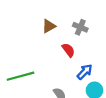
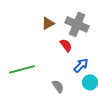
gray cross: (80, 27) -> (77, 24), size x1.6

